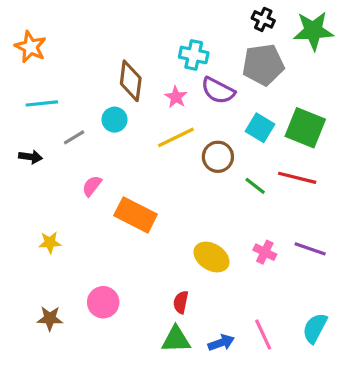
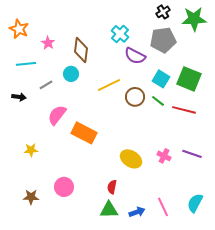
black cross: (263, 19) -> (163, 12), turned 32
cyan cross: (194, 55) -> (120, 34), turned 30
pink star: (176, 97) -> (48, 43), moved
pink semicircle: (92, 186) -> (57, 115), size x1.5
green line: (255, 186) -> (158, 101), moved

